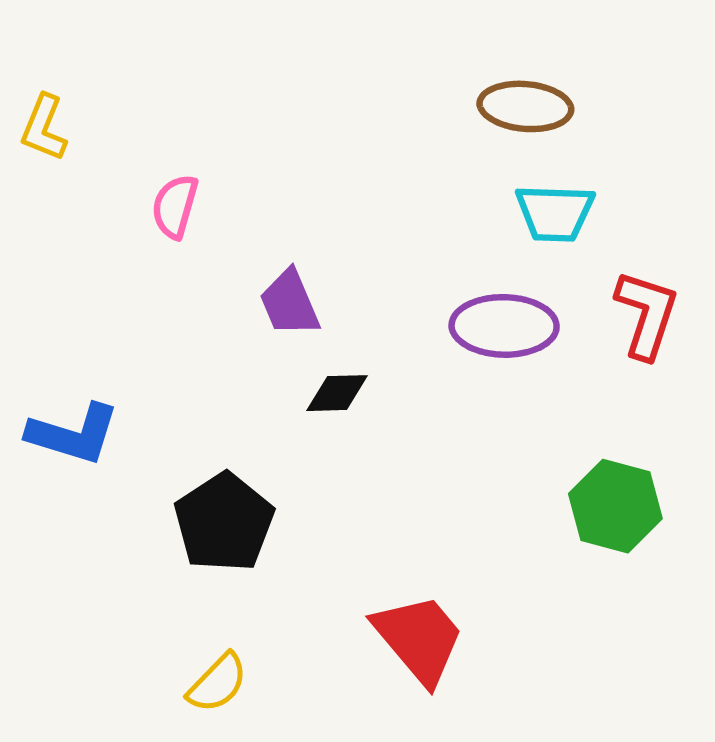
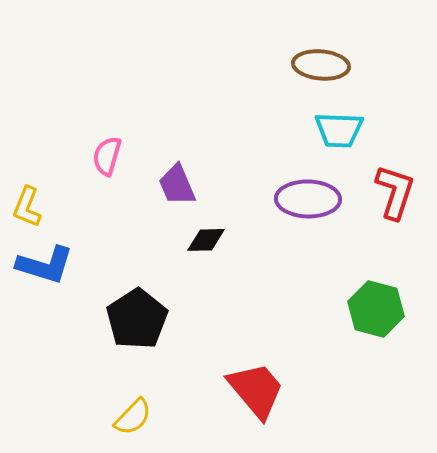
yellow L-shape: (44, 128) -> (27, 207), moved
pink semicircle: (175, 206) -> (107, 156), moved

